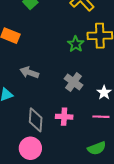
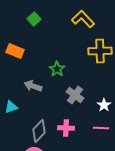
green star: (76, 44) -> (57, 69), moved
gray diamond: (36, 120) -> (39, 131), turned 40

